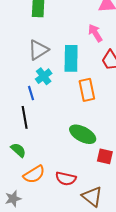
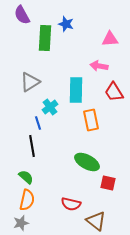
pink arrow: (95, 33) -> (99, 66), turned -48
gray triangle: (38, 50) -> (30, 82), moved
orange semicircle: (34, 174) -> (27, 200), moved, turned -45

